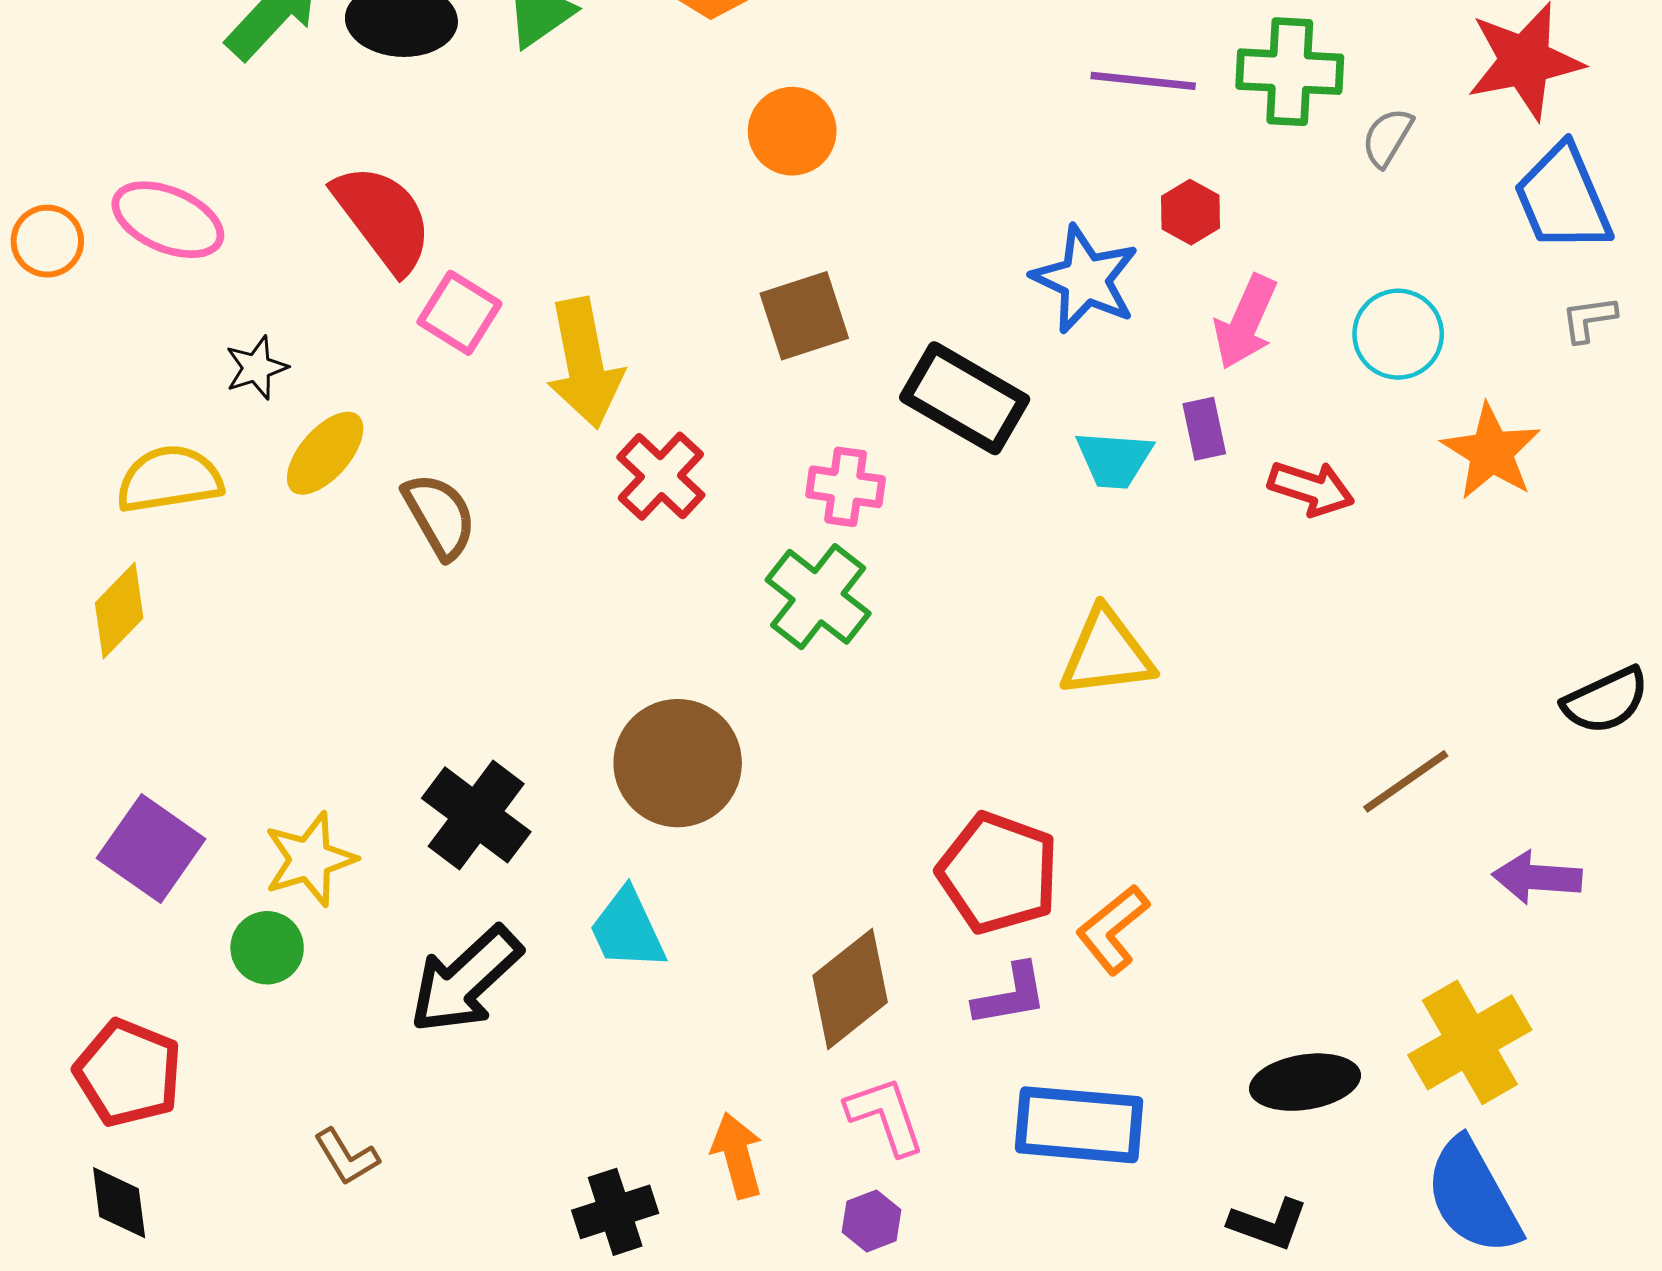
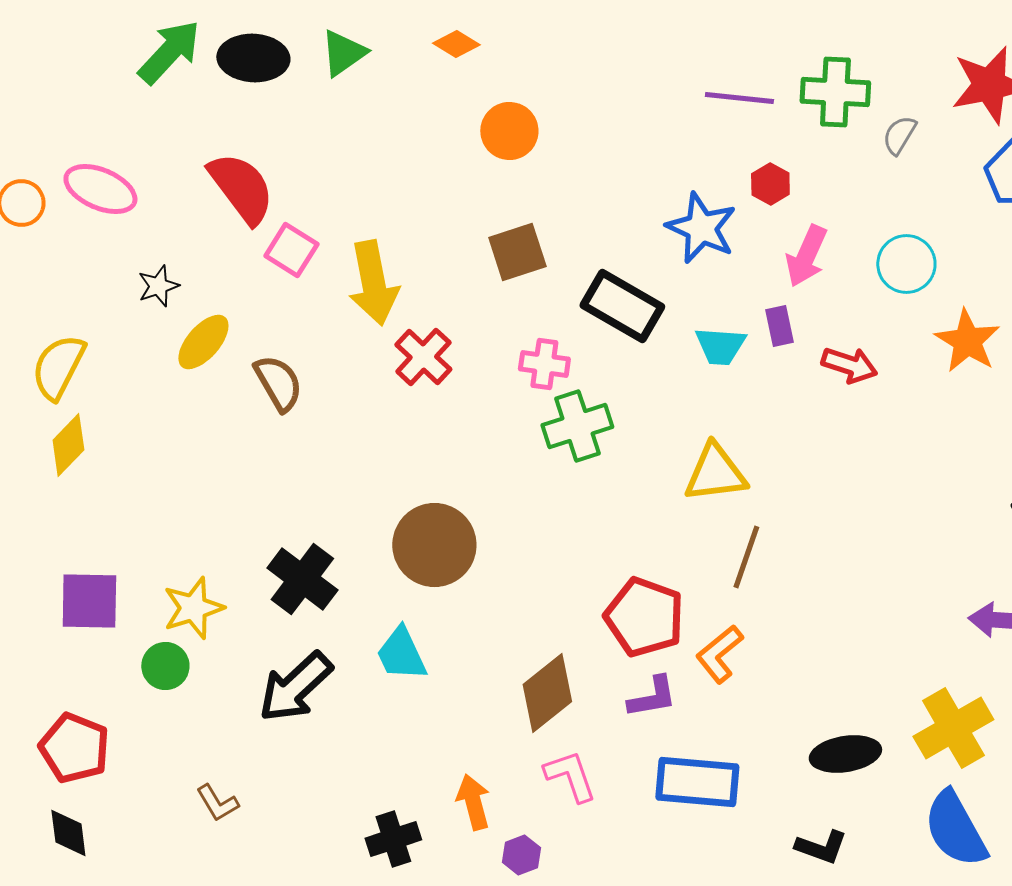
yellow semicircle: (169, 479) -> (58, 367), moved, turned -54
green cross: (818, 597) -> (577, 426), moved, turned 34
brown line: (1406, 781) -> (746, 557), moved, turned -36
purple square: (151, 849) -> (89, 601), turned -34
purple hexagon: (872, 1221) -> (521, 855), moved

